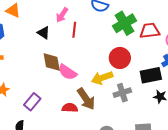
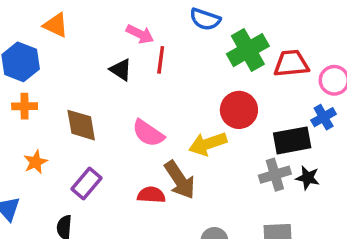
pink arrow: (62, 15) -> (140, 34), turned -98
black triangle: (44, 33) -> (121, 70), moved
brown diamond: (52, 62) -> (81, 125), moved
gray cross: (122, 93) -> (275, 175), moved

